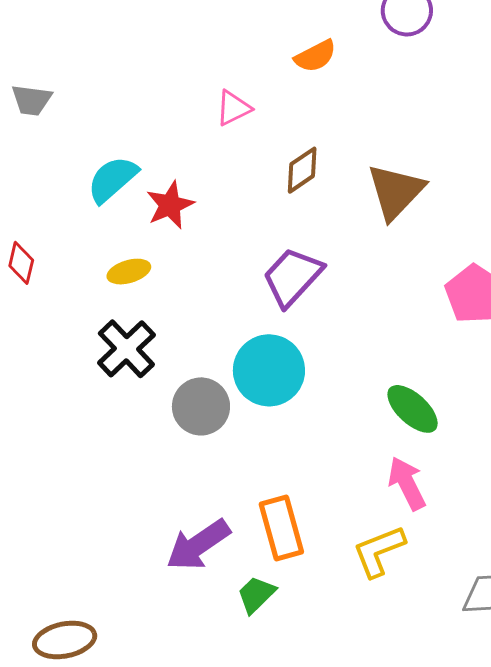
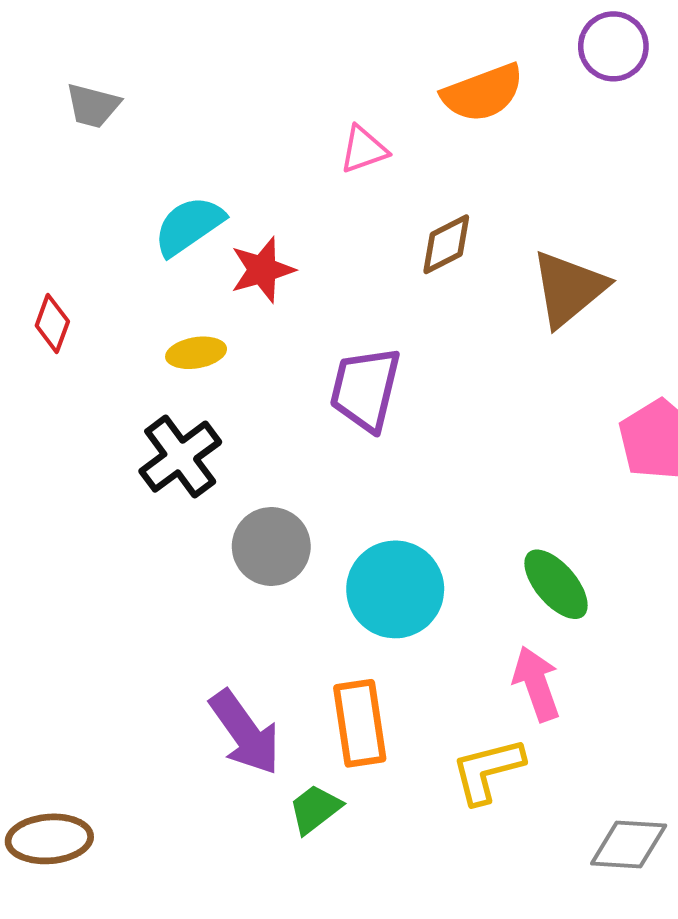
orange semicircle: (315, 56) -> (483, 93), size x1.4
purple trapezoid: (292, 277) -> (365, 389), moved, turned -36
cyan circle: (269, 370) -> (395, 589), moved
purple arrow: (198, 545) -> (245, 733), turned -98

